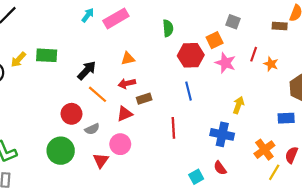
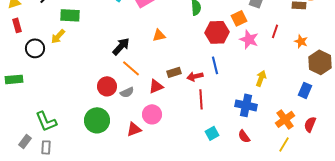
green rectangle: (47, 55) -> (70, 15), moved
orange star: (271, 64) -> (301, 41), moved
red arrow: (127, 83) -> (195, 76), moved
blue rectangle: (286, 118) -> (305, 90), turned -63
gray semicircle: (92, 129) -> (127, 92), moved
red triangle: (101, 160) -> (134, 129), turned 35
yellow line: (274, 172) -> (284, 144), moved
cyan square: (196, 177) -> (212, 133), moved

